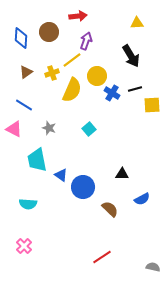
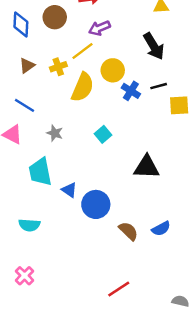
purple arrow: (86, 41) -> (99, 28), turned -132
black triangle: (122, 174) -> (147, 167), moved, size x1.6
blue semicircle: (142, 199) -> (161, 229), moved

